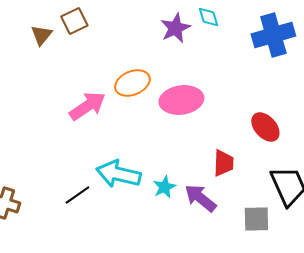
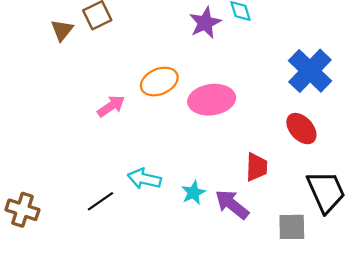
blue cross: (273, 35) -> (310, 71), moved, turned -30
pink arrow: (87, 106) -> (111, 106), size x0.7
cyan arrow: (118, 174) -> (144, 179), size x0.7

